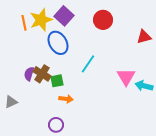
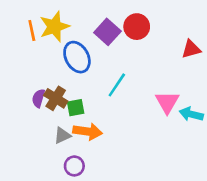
purple square: (64, 16) -> (107, 32), moved
orange arrow: (66, 99) -> (88, 131), size x1.5
gray triangle: (11, 102) -> (62, 135), moved

